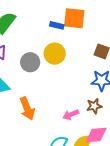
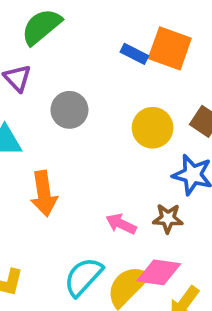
yellow circle: (55, 54) -> (153, 128), moved
pink arrow: (71, 115) -> (121, 224), turned 35

